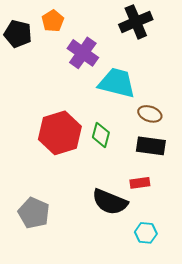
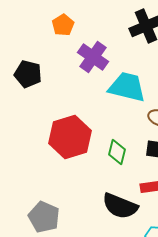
black pentagon: (18, 34) -> (28, 74), moved
green diamond: (101, 135) -> (117, 152), moved

